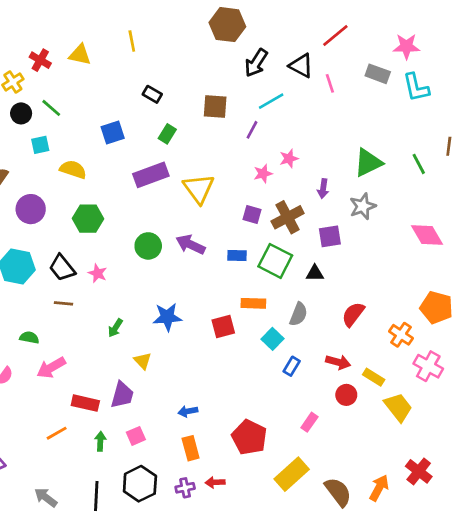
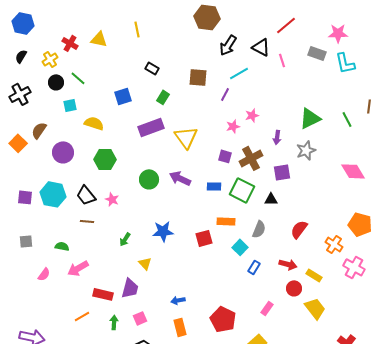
yellow trapezoid: (398, 407) -> (315, 308), moved

